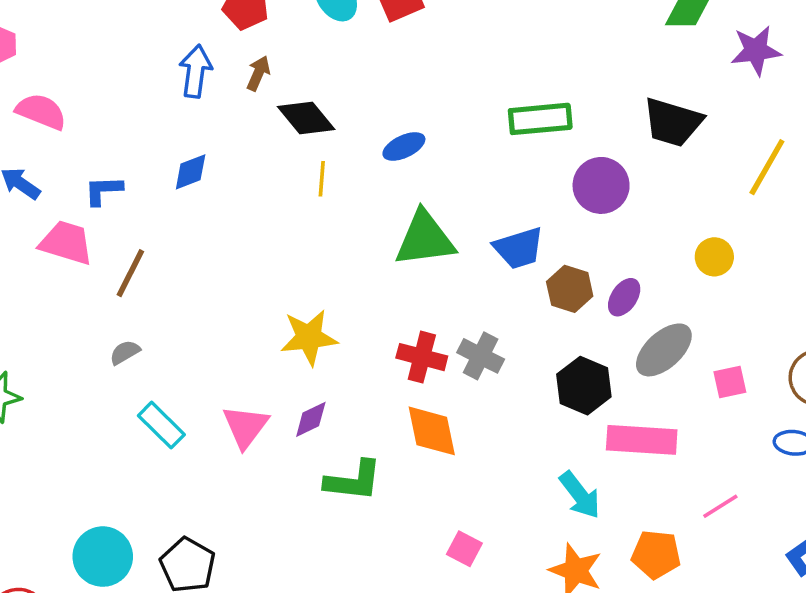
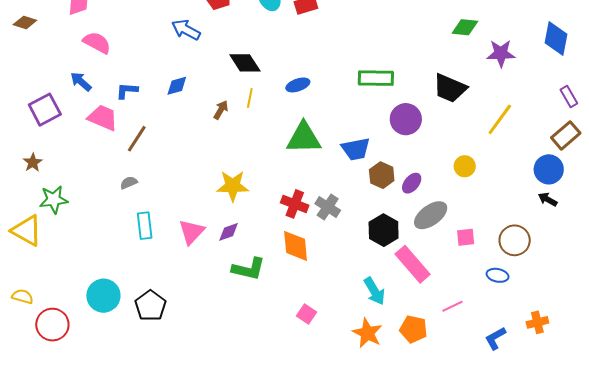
blue arrow: (196, 71) -> (186, 30), turned -76
brown arrow: (258, 73) -> (221, 110), moved
cyan rectangle: (161, 425) -> (145, 226), turned 32
pink rectangle: (642, 440) -> (413, 264), turned 39

